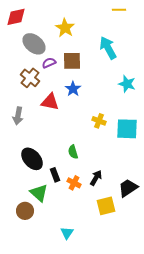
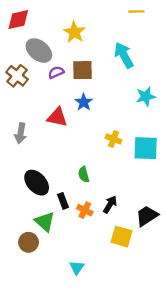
brown cross: (30, 78) -> (17, 76), moved
cyan star: (127, 84) -> (146, 96), turned -30
yellow square: (106, 206) -> (122, 237), turned 30

